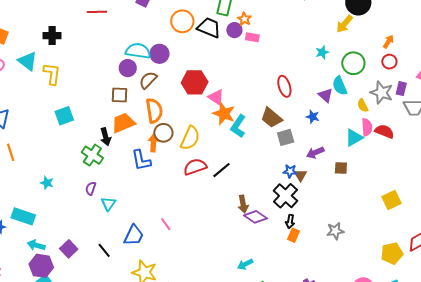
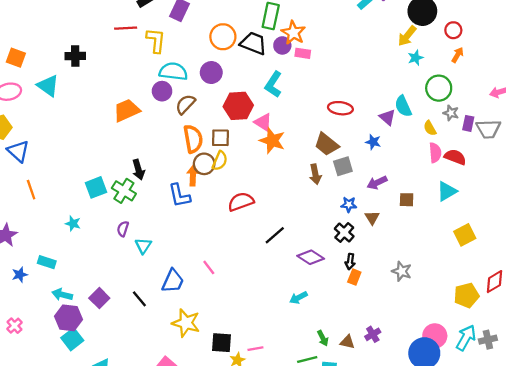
orange star: (244, 19) -> (293, 33), size x1.5
cyan star: (322, 52) -> (416, 58), moved
purple circle: (159, 54) -> (211, 73), moved
red circle: (389, 62) -> (453, 30), moved
green circle: (353, 63) -> (439, 88), moved
yellow L-shape: (52, 74) -> (156, 40), moved
red ellipse: (284, 86) -> (340, 108), turned -65
purple rectangle: (401, 89) -> (468, 123), moved
gray star: (382, 93) -> (451, 113), size x0.6
brown square: (119, 95) -> (220, 138), moved
cyan square: (64, 116) -> (96, 187), moved
orange trapezoid: (123, 123) -> (127, 110), moved
cyan L-shape: (238, 126) -> (273, 84), moved
yellow semicircle: (190, 138) -> (220, 161), moved, size x0.7
cyan triangle: (354, 138) -> (447, 191), moved
black line: (222, 170) -> (275, 235), moved
brown triangle: (300, 175) -> (372, 218), moved
black cross: (285, 196) -> (344, 232), size x0.7
brown arrow: (243, 204) -> (315, 174), moved
cyan rectangle: (23, 216) -> (47, 262), size x0.7
gray star: (335, 231) -> (402, 271), turned 30
cyan arrow: (245, 264) -> (298, 298), moved

